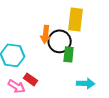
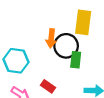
red rectangle: (31, 79) -> (48, 86), moved

